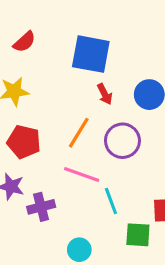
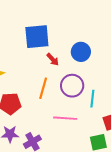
pink line: (82, 175) -> (65, 118), moved
cyan line: (111, 201) -> (92, 99), moved, turned 42

